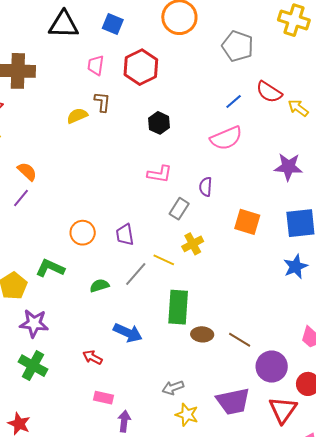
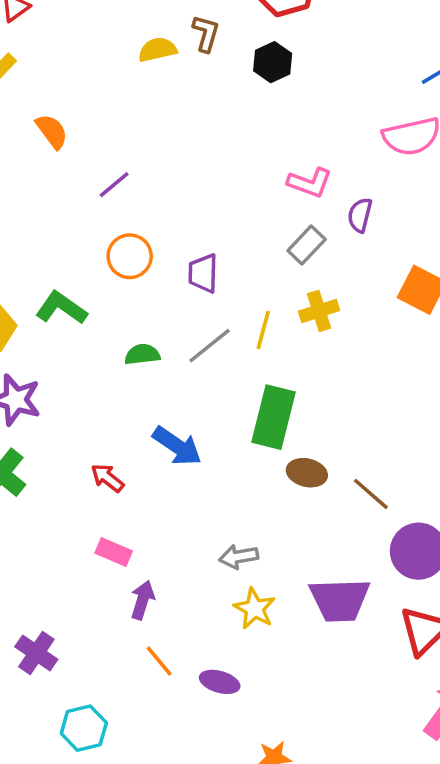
black hexagon: (159, 123) -> (273, 62), moved
pink L-shape: (160, 174) -> (310, 183), moved
purple line: (21, 198) -> (114, 185), moved
yellow line: (164, 260) -> (263, 330), turned 70

